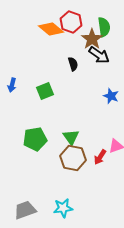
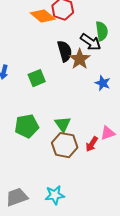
green semicircle: (104, 27) -> (102, 31), moved
brown star: (92, 39) -> (80, 59), moved
black semicircle: (73, 64) -> (65, 51), size x1.5

